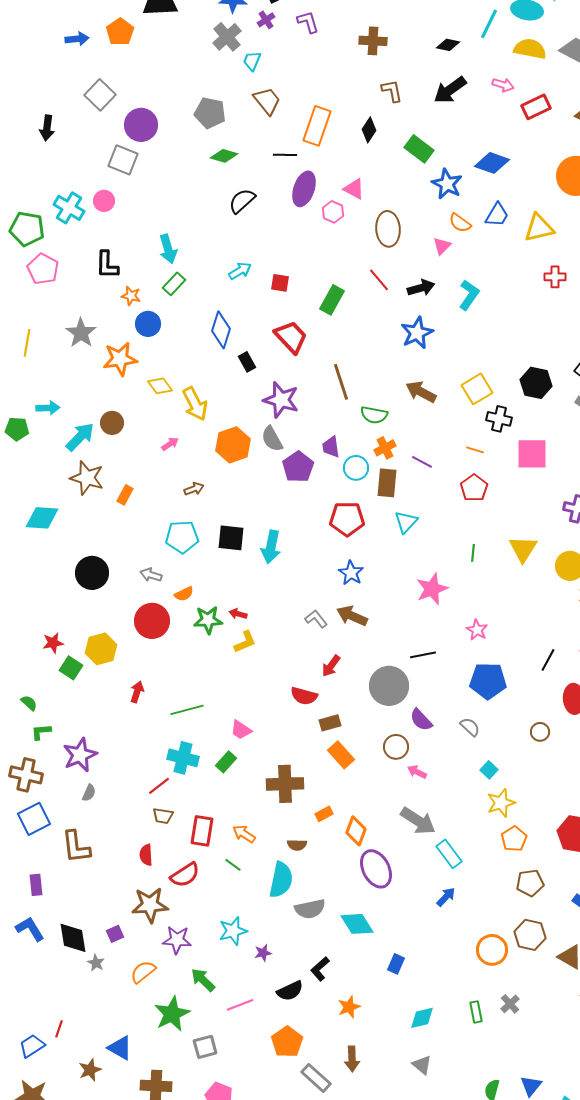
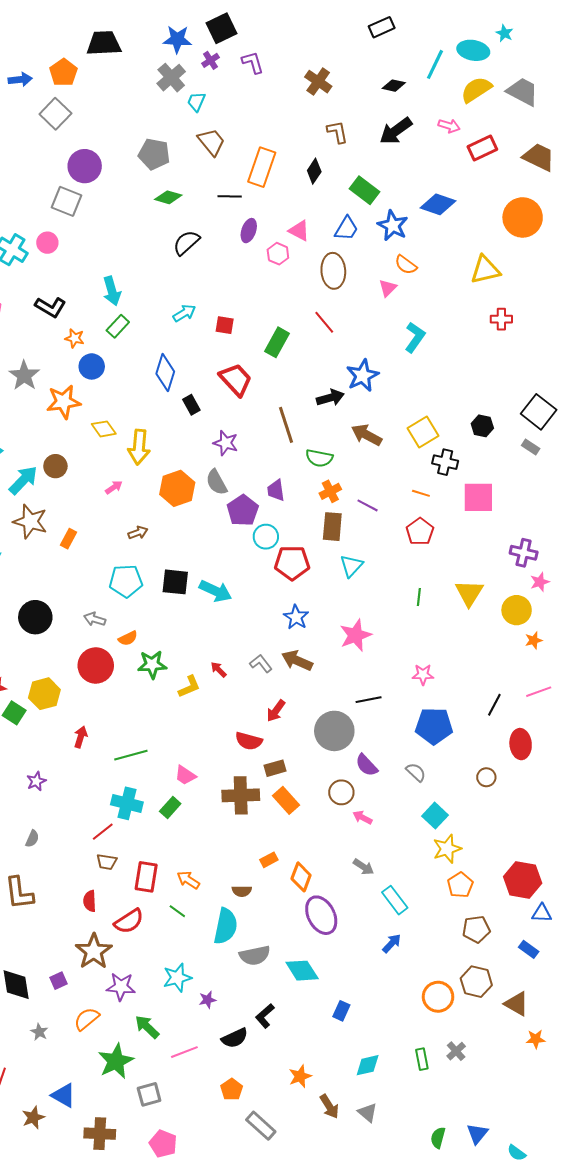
brown cross: (373, 41) -> (318, 82), turned 32
yellow semicircle: (530, 49) -> (476, 90), turned -44
gray square: (100, 95) -> (55, 114), moved
purple ellipse: (304, 189) -> (249, 231), size x0.7
blue trapezoid: (497, 215) -> (346, 229), moved
black L-shape: (107, 265) -> (50, 307), turned -60
black arrow: (421, 288) -> (330, 398), moved
black hexagon: (536, 383) -> (482, 426), size x0.7
purple star: (281, 400) -> (226, 443), size x0.7
yellow arrow: (195, 404) -> (139, 447), turned 32
cyan circle: (356, 468) -> (266, 537), moved
cyan arrow: (271, 547) -> (216, 591), turned -76
pink star: (432, 589) -> (355, 635), moved
red arrow: (238, 614) -> (219, 670), moved, turned 30
pink star: (477, 630) -> (423, 675), turned -30
purple star: (80, 755) -> (36, 781), moved, size x0.6
cyan square: (489, 770) -> (435, 816), size x1.4
brown cross: (285, 784) -> (241, 795), moved
gray arrow: (418, 821) -> (364, 867), size x0.6
brown star: (150, 905) -> (94, 951), turned -30
gray star: (96, 963) -> (39, 1032), moved
orange star: (349, 1007) -> (300, 1076), moved
orange pentagon: (287, 1042) -> (232, 1089), size x0.7
brown arrow: (352, 1059) -> (329, 1106), moved, turned -30

